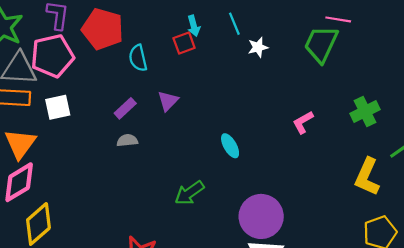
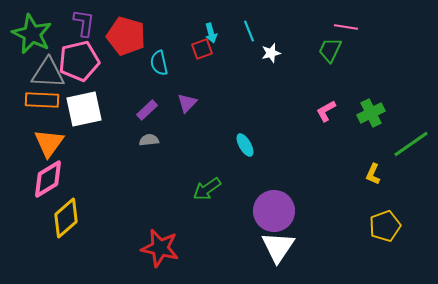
green trapezoid: (321, 44) -> (330, 50), size x0.7
white square: (58, 107) -> (84, 109), size x1.5
pink L-shape: (303, 122) -> (326, 111), moved
yellow L-shape: (367, 177) -> (373, 174), size x0.6

